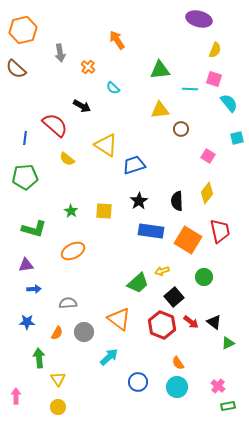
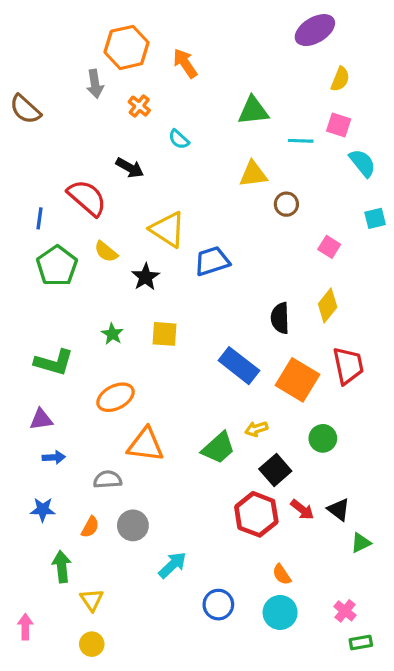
purple ellipse: (199, 19) -> (315, 30), turned -45
orange hexagon: (23, 30) -> (127, 47), moved
green pentagon: (25, 177) -> (57, 266), moved, turned -30
black star: (139, 201) -> (146, 277), moved
blue rectangle: (151, 231) -> (239, 366), turned 30
orange triangle: (119, 319) -> (146, 445), moved, turned -30

